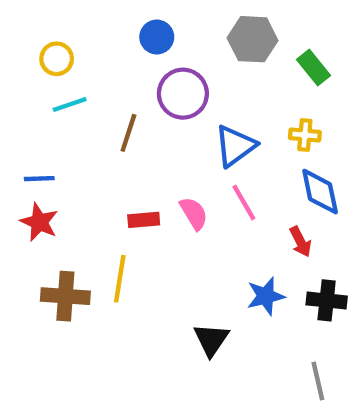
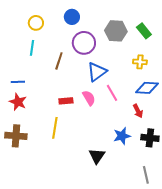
gray hexagon: (253, 39) -> (116, 31), moved
yellow circle: (57, 59) -> (36, 23), moved
cyan line: (70, 105) -> (32, 48), turned -63
blue triangle: (235, 146) -> (97, 72), moved
blue diamond: (320, 192) -> (147, 88), turned -75
brown cross: (65, 296) -> (16, 136), moved

